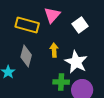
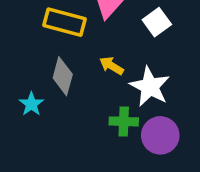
yellow arrow: (54, 50) -> (111, 66), turned -56

